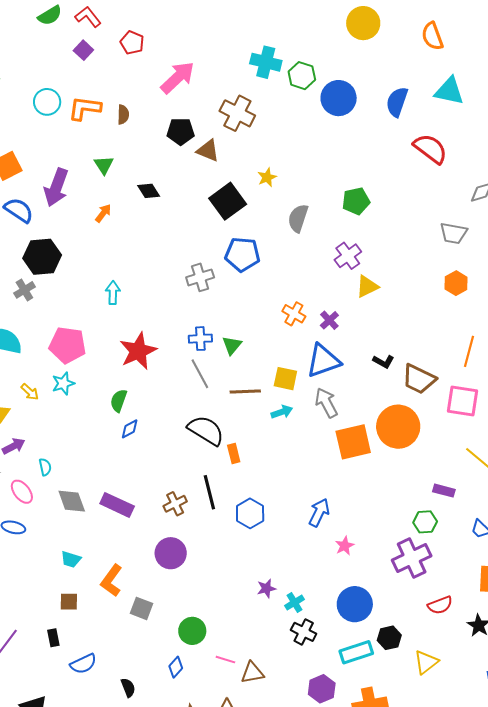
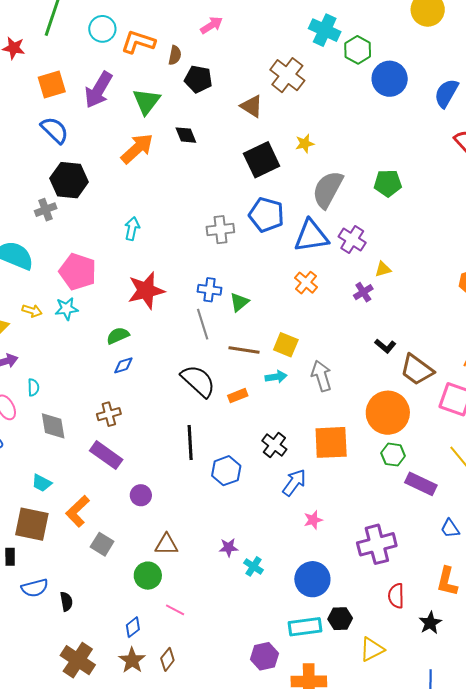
pink arrow: (178, 77) -> (212, 25), moved, size x0.6
black pentagon: (181, 131) -> (198, 79), moved
green triangle: (104, 165) -> (146, 101), size x1.4
purple arrow: (56, 187) -> (98, 90), moved
orange arrow: (103, 213) -> (137, 149), size x1.8
gray semicircle: (298, 218) -> (328, 189), size x1.4
purple cross: (348, 256) -> (352, 240), moved, turned -32
yellow triangle: (367, 286) -> (383, 269), size x0.7
purple cross: (329, 320) -> (363, 292), moved
blue triangle: (323, 361) -> (311, 236), moved
yellow arrow: (30, 392) -> (32, 311), turned -36
green semicircle: (119, 401) -> (118, 336), turned 35
orange square: (353, 442) -> (331, 442), moved
orange rectangle: (234, 453) -> (238, 396), moved, turned 72
purple rectangle: (444, 491) -> (421, 484), size x1.4
brown cross: (175, 504) -> (109, 414), moved
purple rectangle: (117, 505) -> (106, 455), moved
green hexagon: (425, 522) -> (393, 455), moved
purple circle: (171, 553) -> (141, 495), size x0.7
brown square: (69, 602) -> (32, 524), size x1.8
cyan cross: (294, 602) -> (254, 566), turned -36
red semicircle: (440, 605) -> (396, 596), turned 100
black cross: (304, 632) -> (274, 445), moved
blue diamond: (176, 667) -> (133, 627), moved
brown triangle: (252, 673) -> (166, 544), moved
black semicircle: (128, 688) -> (66, 601), moved

